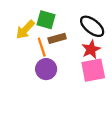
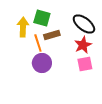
yellow arrow: (25, 30) -> (23, 27), turned 138
pink square: (93, 70) -> (85, 64), size x0.7

